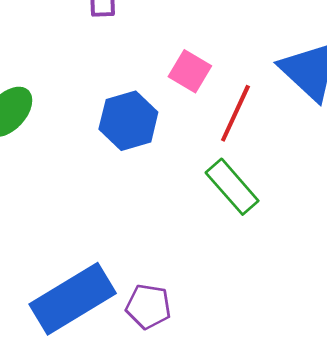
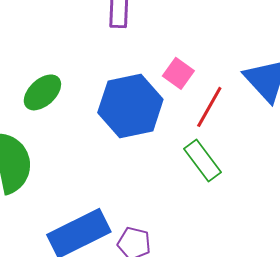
blue hexagon: (128, 121) -> (130, 106), size x1.5

